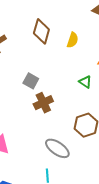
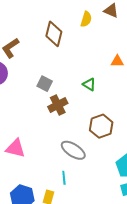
yellow semicircle: (73, 40) -> (86, 19), moved
green triangle: (85, 82) -> (89, 84), moved

